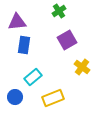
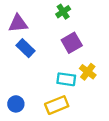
blue rectangle: (24, 45) -> (26, 48), turned -54
cyan rectangle: (33, 77) -> (66, 79), moved, turned 48

